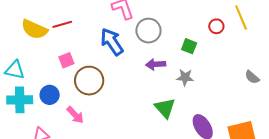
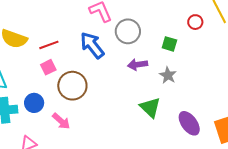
red line: (62, 24) -> (49, 45), moved
gray star: (185, 77) -> (168, 75), turned 30

